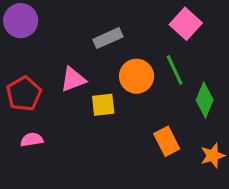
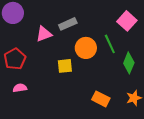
pink square: (186, 24) -> (127, 21), moved
pink triangle: (73, 79) -> (44, 34), moved
orange rectangle: (167, 141) -> (101, 99), moved, turned -36

